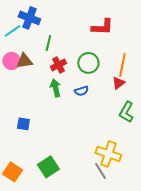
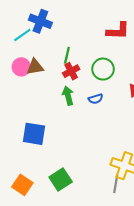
green line: (48, 43) -> (67, 55), moved
blue square: (23, 124) -> (34, 134), size x1.6
gray line: (100, 171) -> (116, 184), turned 42

